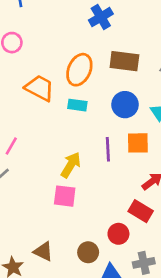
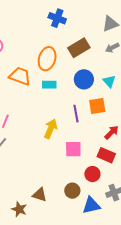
blue cross: (101, 17) -> (57, 18), turned -30
brown rectangle: (124, 61) -> (79, 48), turned -30
pink square: (65, 196) -> (73, 149), moved

